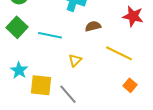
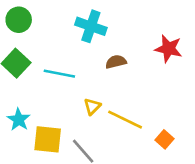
yellow line: (119, 53) -> (125, 120), moved

